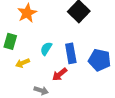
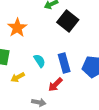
cyan semicircle: (46, 49) -> (40, 61), turned 120

